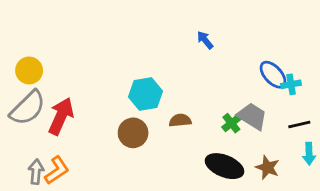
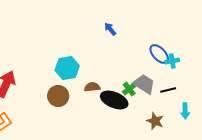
black line: (299, 125) -> (168, 90), moved
black ellipse: (224, 166) -> (114, 100), moved

